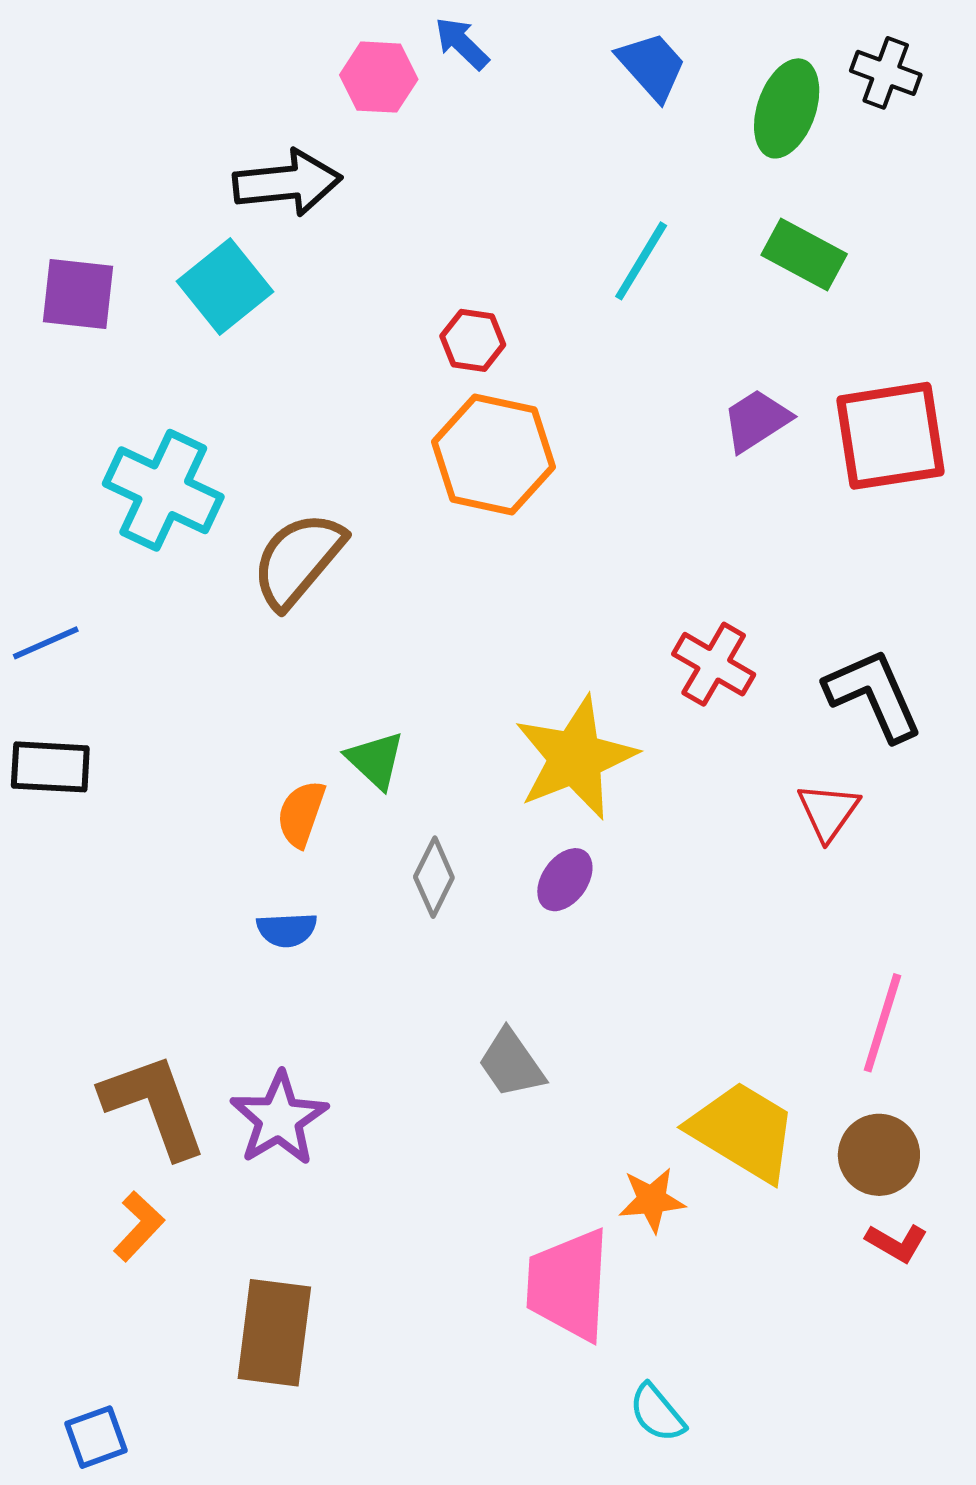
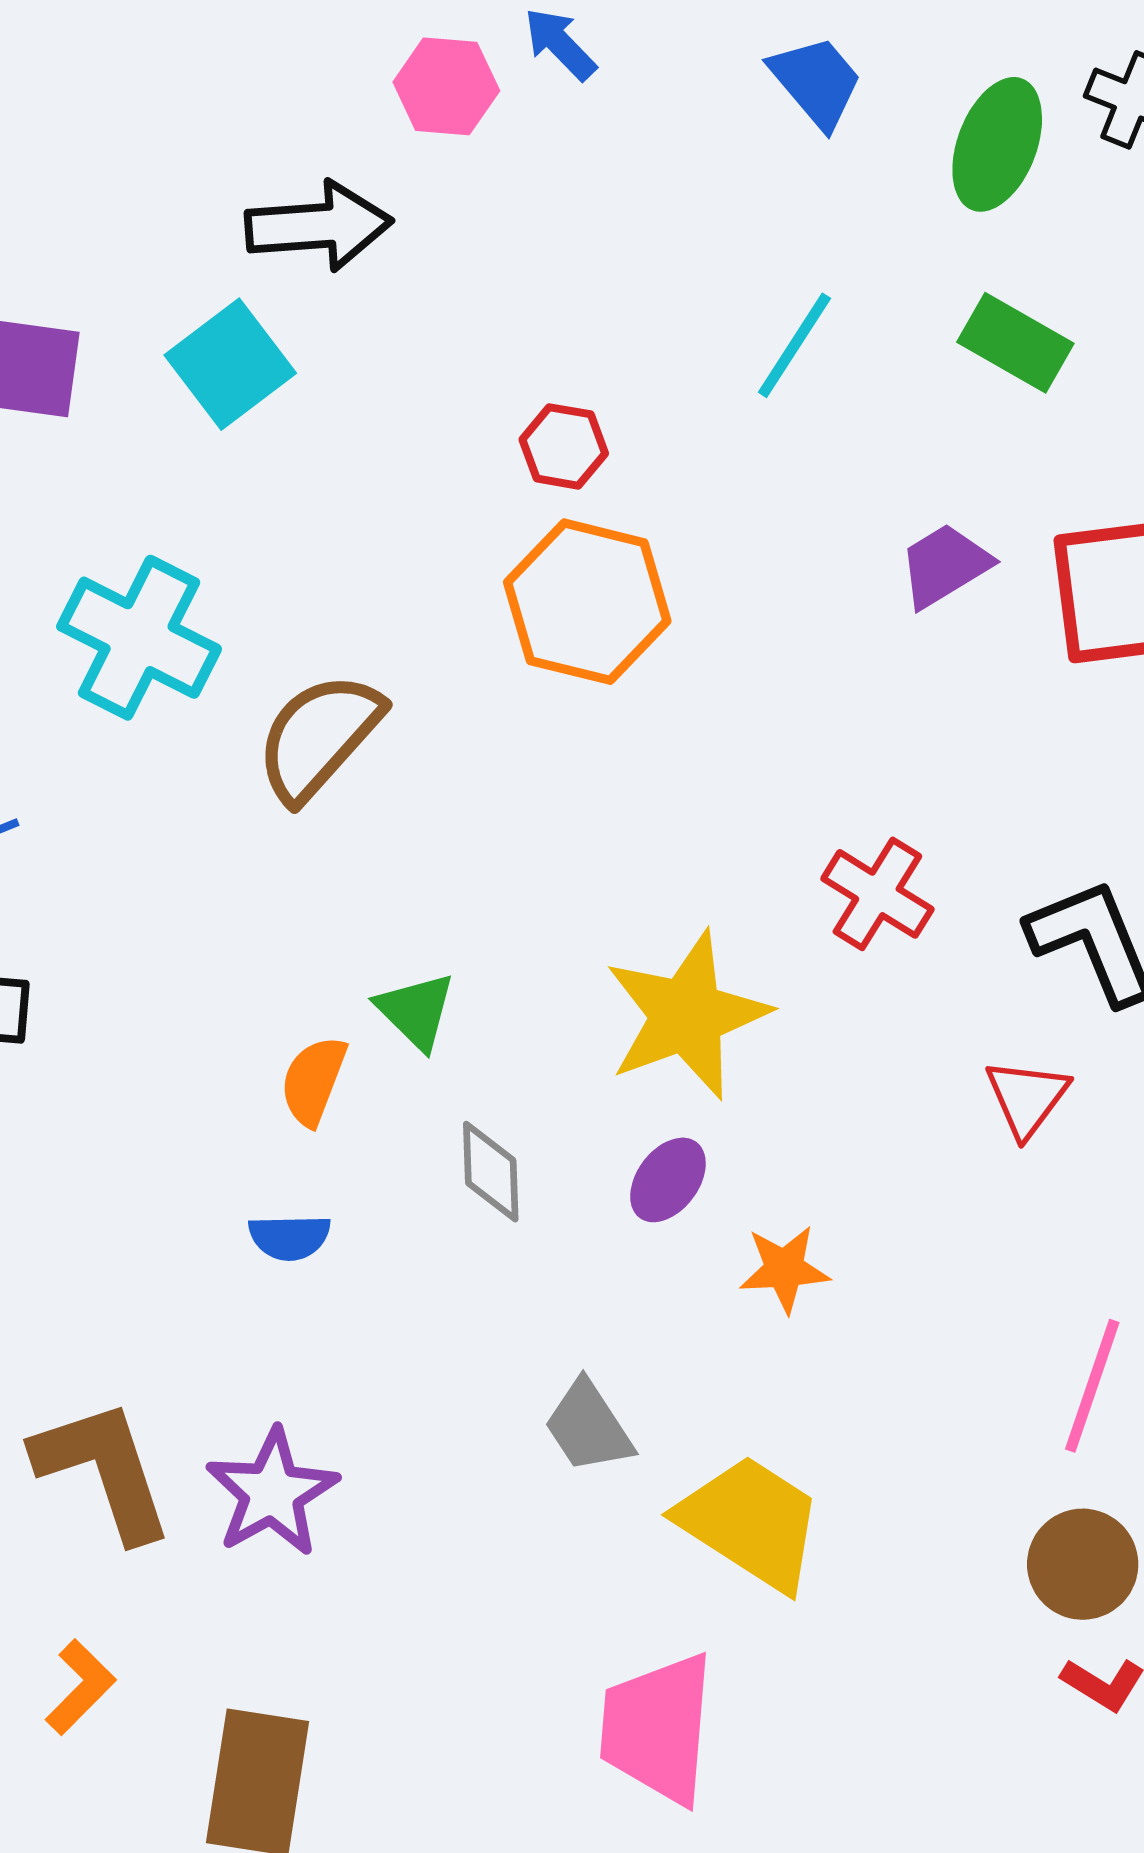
gray diamond: (434, 877) -> (491, 1172), turned -30
yellow trapezoid: (743, 1131) -> (751, 1523), moved
orange star: (652, 1200) -> (784, 1269), moved
orange L-shape: (139, 1226) -> (80, 1687), moved

